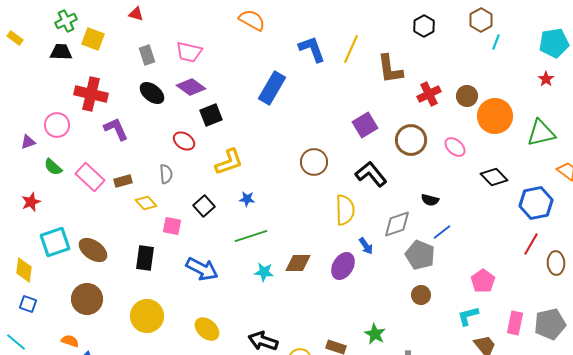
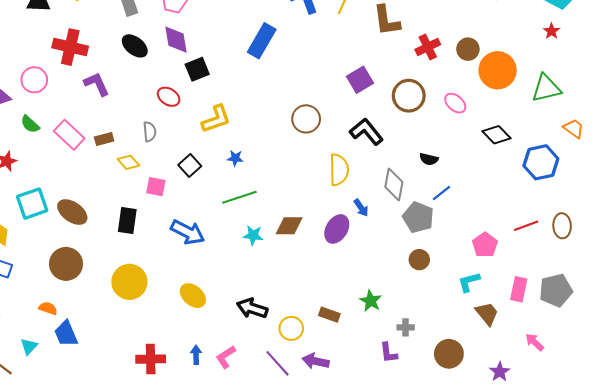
purple diamond: (191, 87) -> (176, 40), turned 44
gray diamond: (397, 224) -> (394, 185), turned -60
red line: (531, 244) -> (526, 226), moved, turned 40

